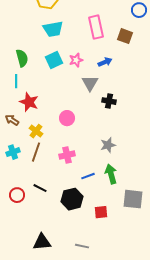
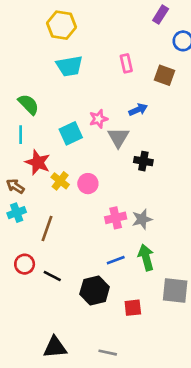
pink rectangle: (96, 27) -> (126, 63), size x0.6
green semicircle: (22, 58) -> (28, 104), turned -30
cyan square: (54, 60) -> (71, 133), moved
pink star: (76, 60) -> (98, 119), moved
yellow cross: (36, 131) -> (60, 181), moved
cyan cross: (13, 152) -> (17, 213), moved
pink cross: (67, 155) -> (116, 218), moved
red circle: (17, 195) -> (25, 264), moved

